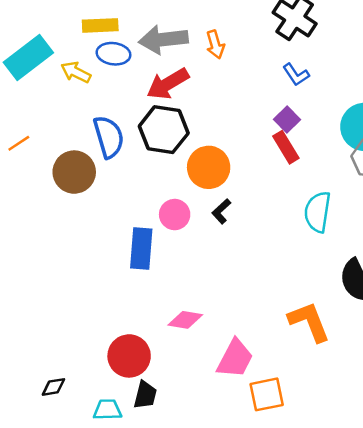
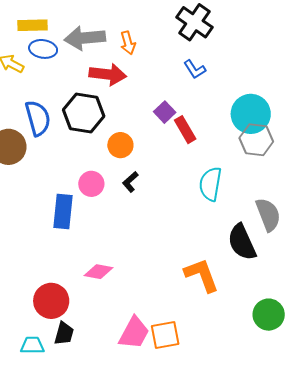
red arrow: (168, 84) -> (108, 74), moved, turned -144
purple square: (287, 119) -> (165, 112), moved
orange circle: (209, 167) -> (120, 145), size x0.7
pink trapezoid: (235, 359) -> (134, 333), moved

